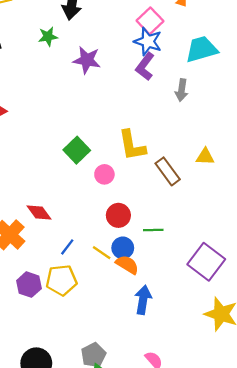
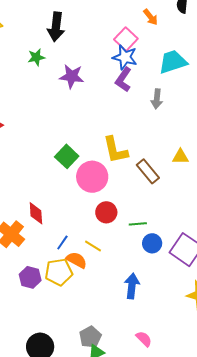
pink circle: (104, 174) -> (92, 177), size x1.8
red diamond: (39, 213) -> (36, 213), turned 35
blue circle: (123, 248) -> (152, 243), moved
orange semicircle: (127, 265) -> (77, 260), moved

